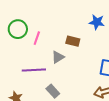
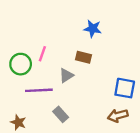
blue star: (97, 22) -> (93, 29), moved
green circle: (18, 29) -> (21, 64), moved

